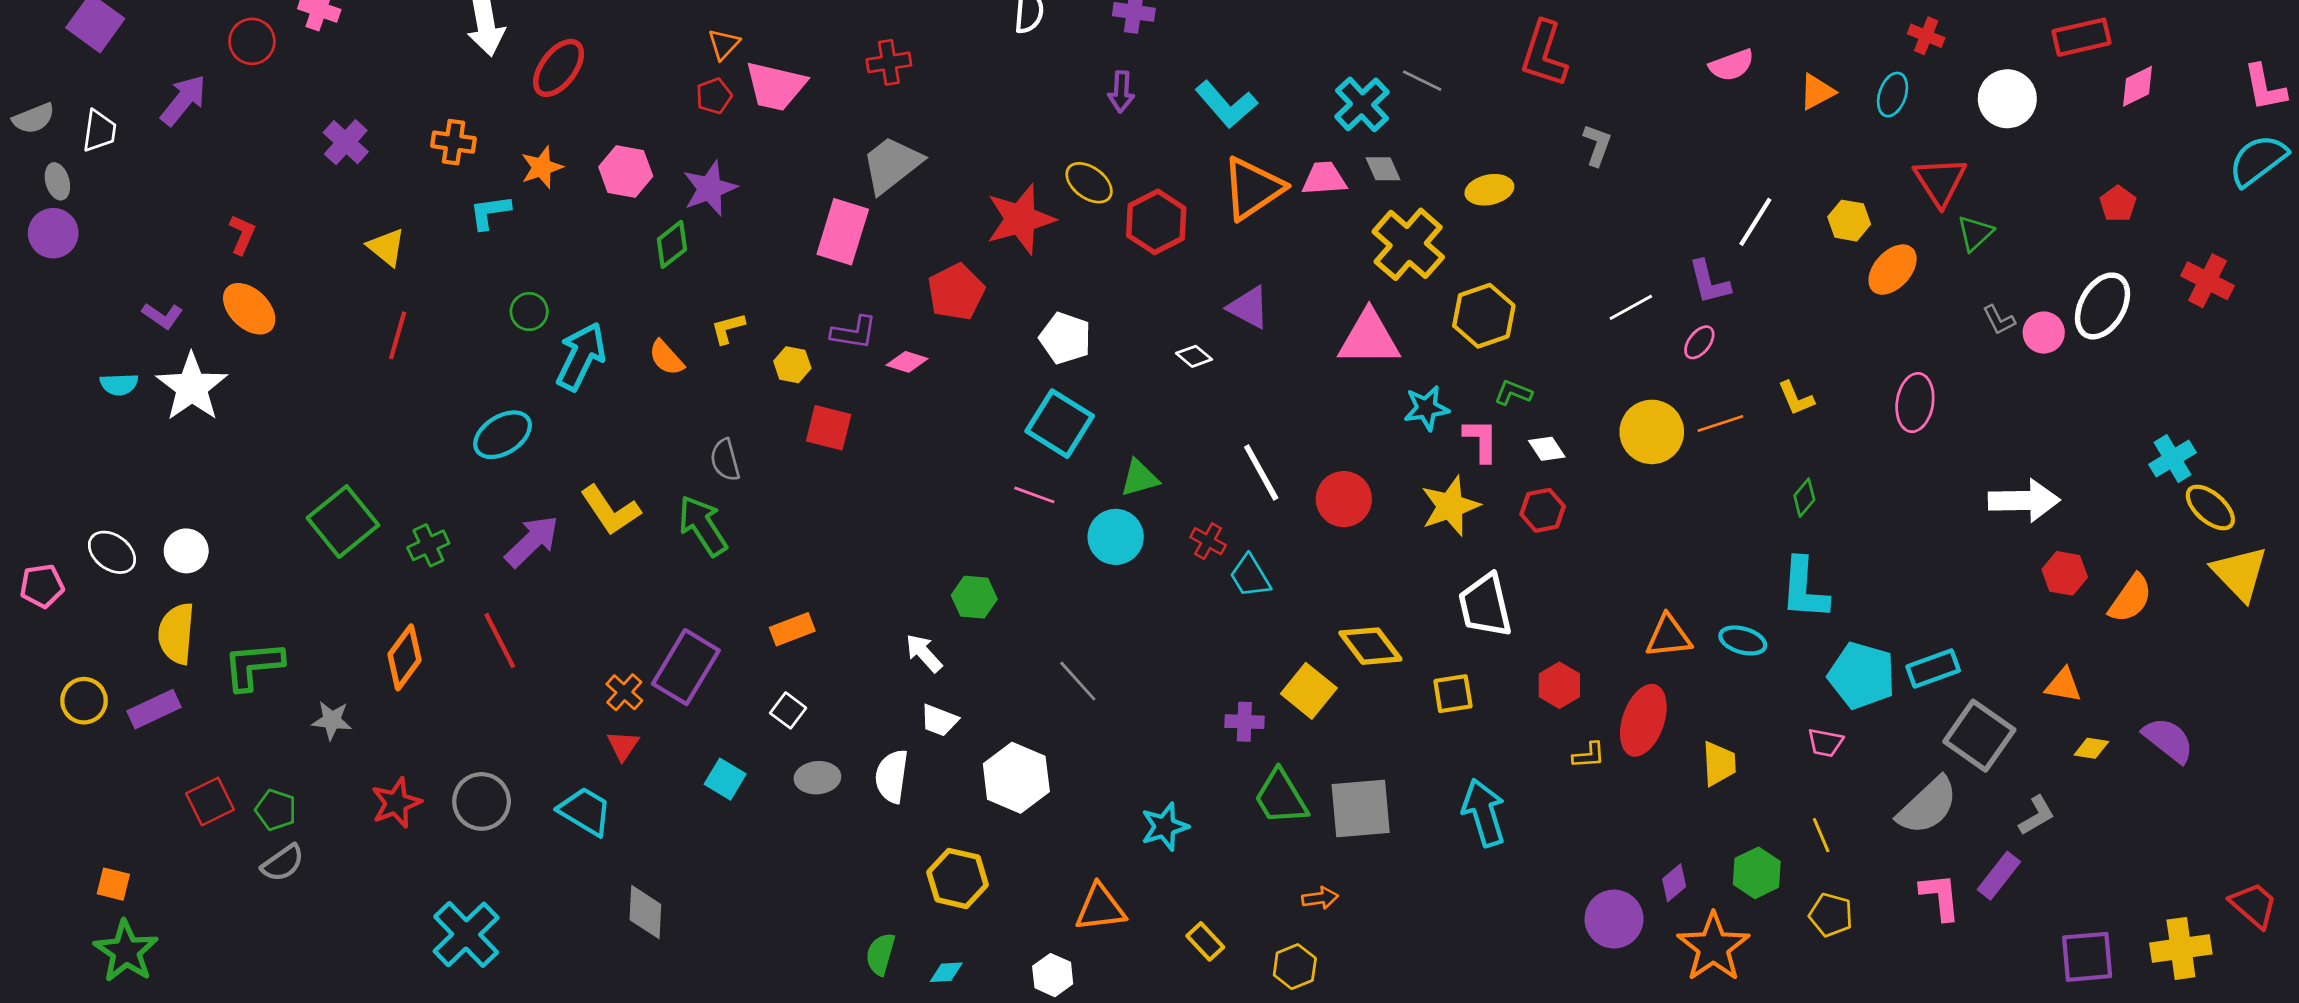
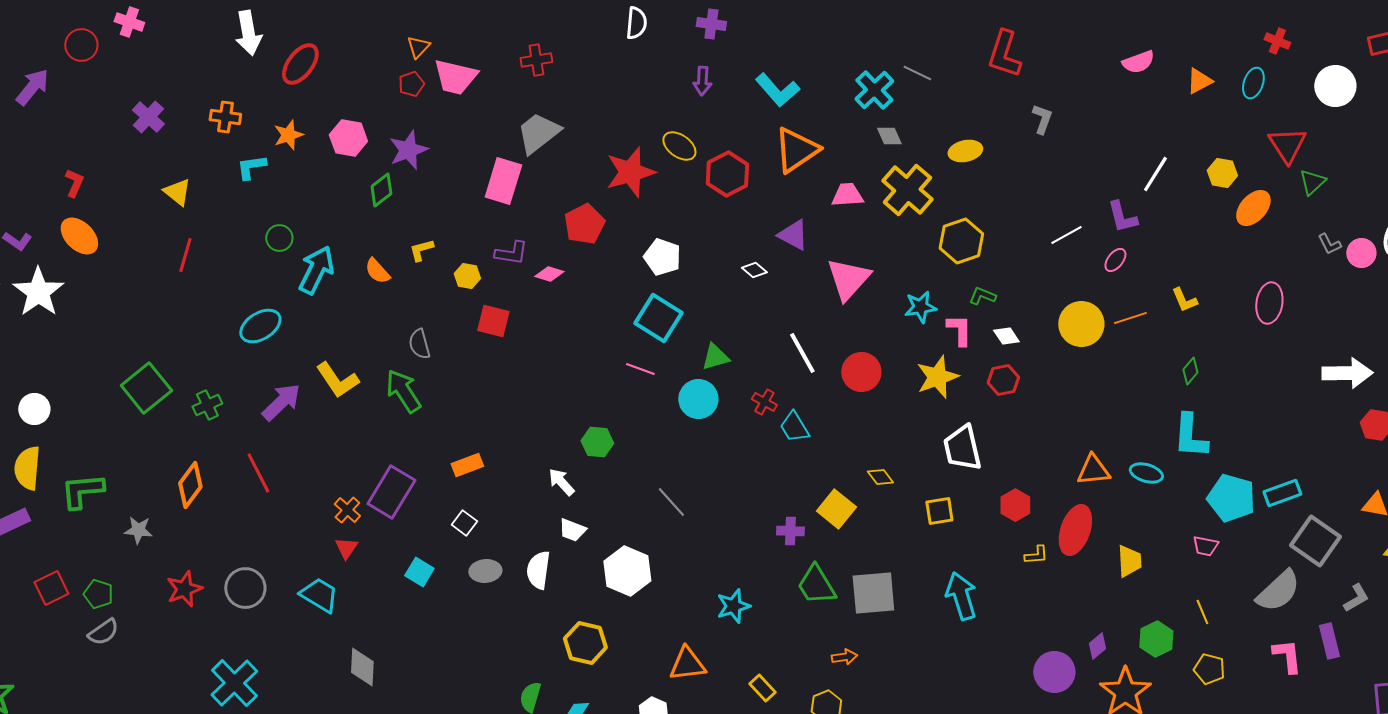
pink trapezoid: (1324, 179) -> (847, 195), moved
pink triangle: (1369, 338) -> (848, 279), moved, turned -48
yellow diamond: (1370, 646) -> (880, 477), size x0.6
purple rectangle: (1999, 876) -> (1329, 641), turned -52

